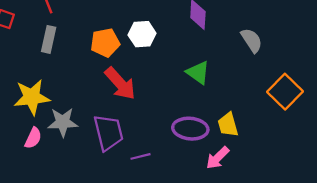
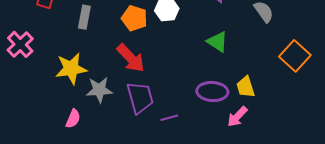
orange pentagon: (105, 43) -> (134, 18), turned 30
red arrow: (120, 83) -> (131, 58), moved
pink semicircle: (33, 138) -> (73, 119), moved

